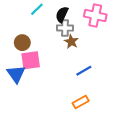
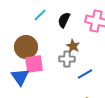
gray cross: (65, 28) -> (67, 59), moved
brown circle: (22, 43) -> (26, 47), size x1.5

